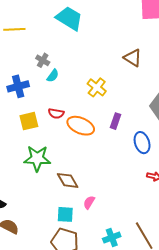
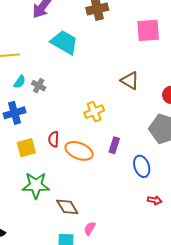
cyan semicircle: (53, 76) -> (20, 82), moved
yellow cross: (97, 87) -> (94, 112), turned 30
red semicircle: (56, 113) -> (54, 139), turned 84

